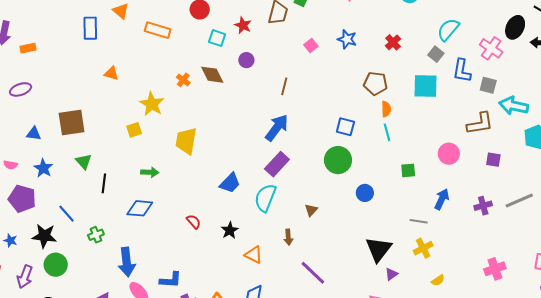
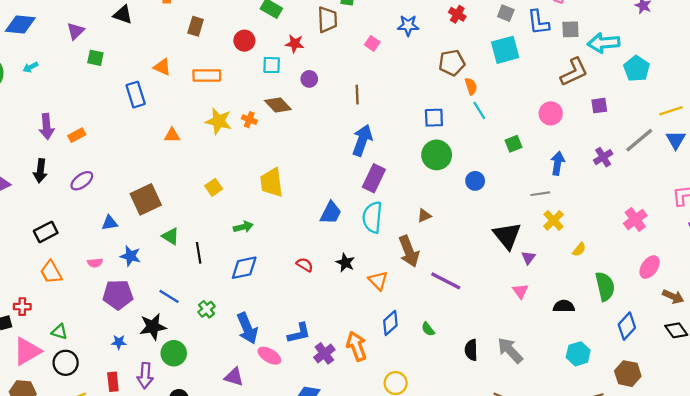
yellow star: (152, 104) -> (219, 121), moved
brown triangle: (311, 210) -> (424, 216), turned 40
brown arrow: (288, 237) -> (409, 251), size x1.8
orange triangle: (254, 255) -> (378, 281), turned 36

